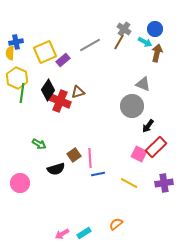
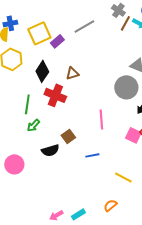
brown line: (119, 42) -> (125, 23), moved
green line: (22, 93) -> (27, 104), moved
red cross: (60, 101) -> (55, 95), moved
green arrow: (39, 144) -> (33, 125), turned 104
pink line: (90, 158) -> (101, 119), moved
yellow line: (129, 183) -> (123, 177), moved

